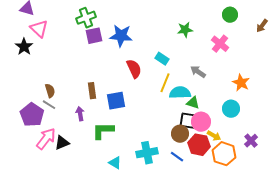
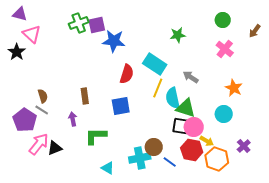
purple square: (94, 36) -> (97, 25), moved
pink cross: (220, 44) -> (225, 49), moved
cyan rectangle: (162, 59) -> (155, 64), size x1.6
red semicircle: (134, 69) -> (127, 74), turned 42
cyan semicircle: (180, 93) -> (173, 98), turned -100
blue square: (116, 101) -> (121, 106), moved
green triangle: (193, 103) -> (186, 108), size x1.5
brown circle: (180, 134) -> (154, 147), moved

